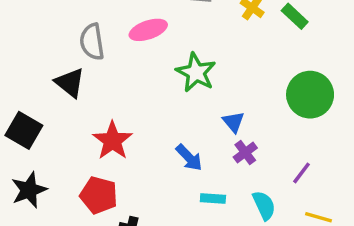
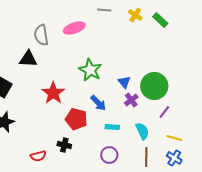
green star: (196, 72) -> (90, 70), moved
black triangle: (70, 83) -> (28, 59), turned -36
green circle: (310, 95) -> (154, 86), moved
red pentagon: (99, 195) -> (76, 119), moved

